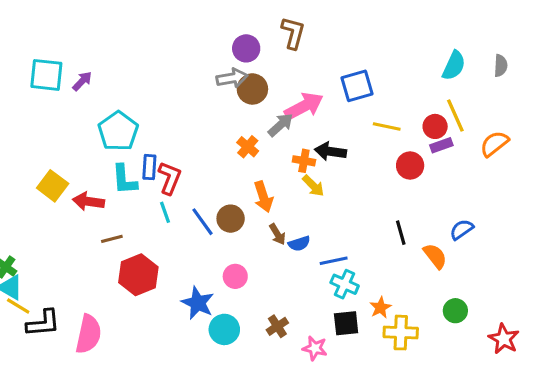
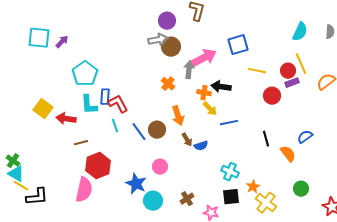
gray arrow: (281, 125) -> (189, 70), turned -42
red L-shape: (170, 178) -> (118, 104), turned -50
blue line: (334, 261) -> (229, 123), moved
yellow cross: (401, 333) -> (266, 203), turned 35
pink semicircle: (88, 334) -> (84, 190), moved

